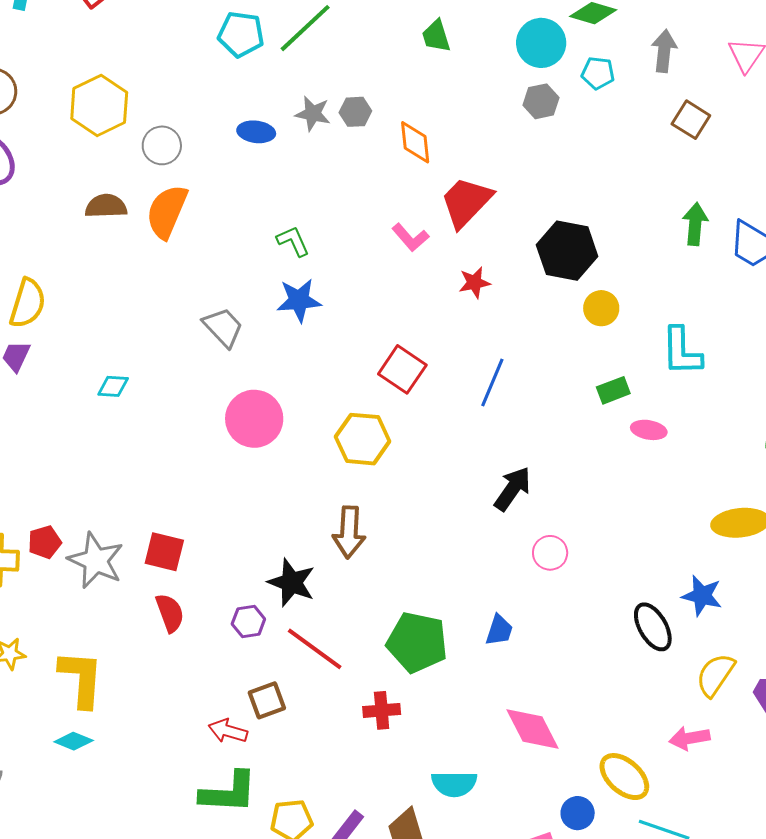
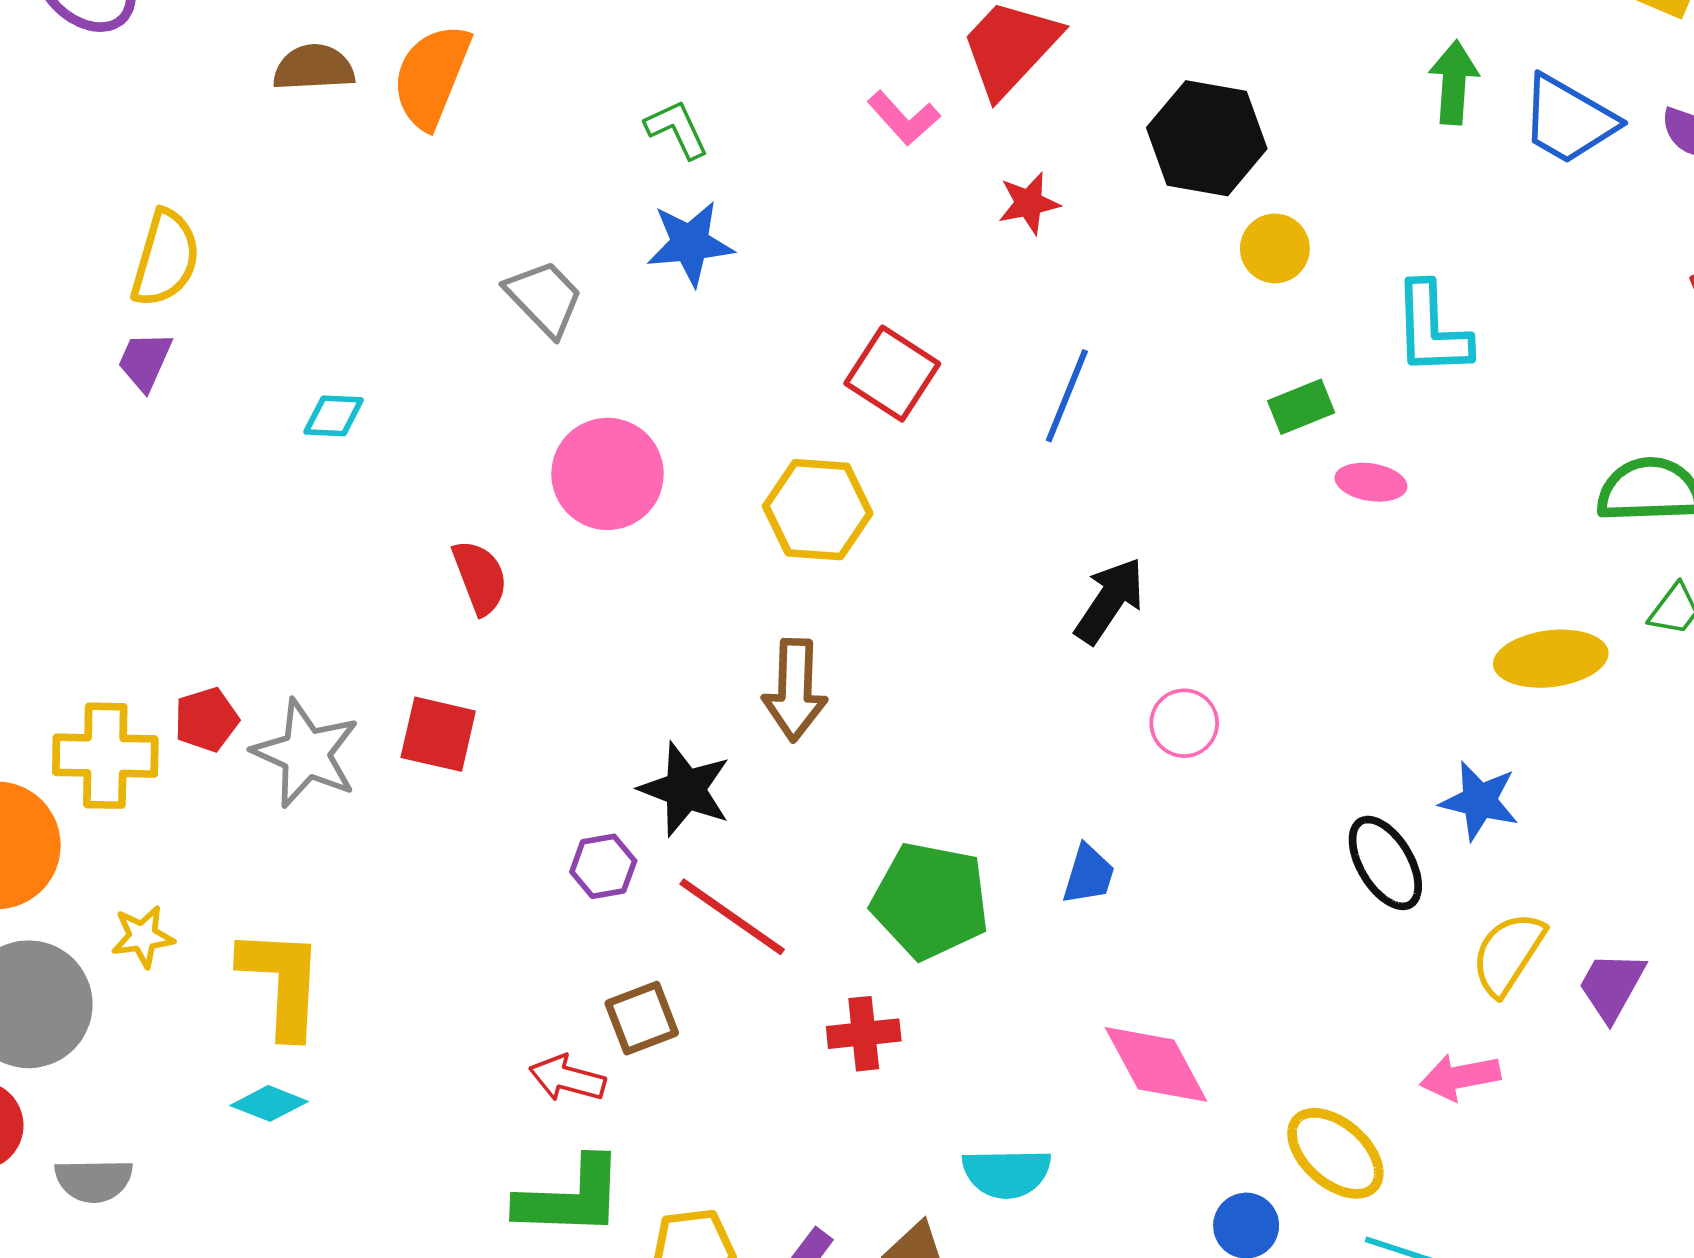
red semicircle: (170, 613) -> (480, 577), moved

